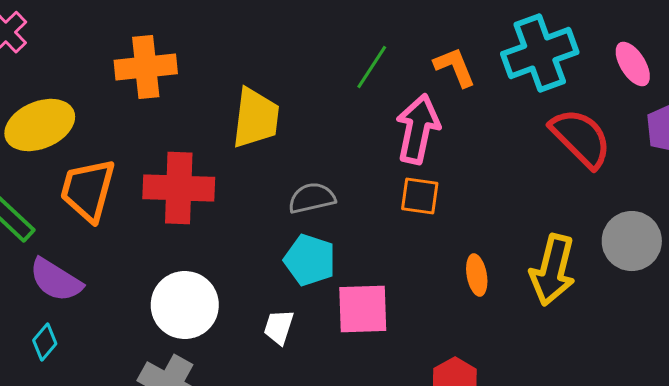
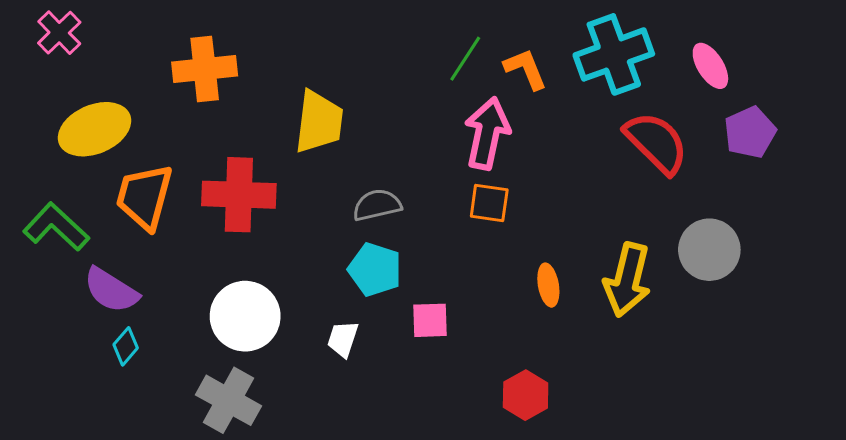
green line: (372, 67) -> (465, 59), moved
pink square: (363, 309) -> (430, 320), size x0.7
cyan diamond: (45, 342) -> (126, 346), moved

